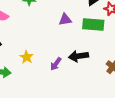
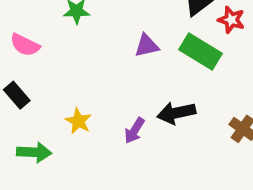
green rectangle: (93, 25) -> (200, 51), turned 30

